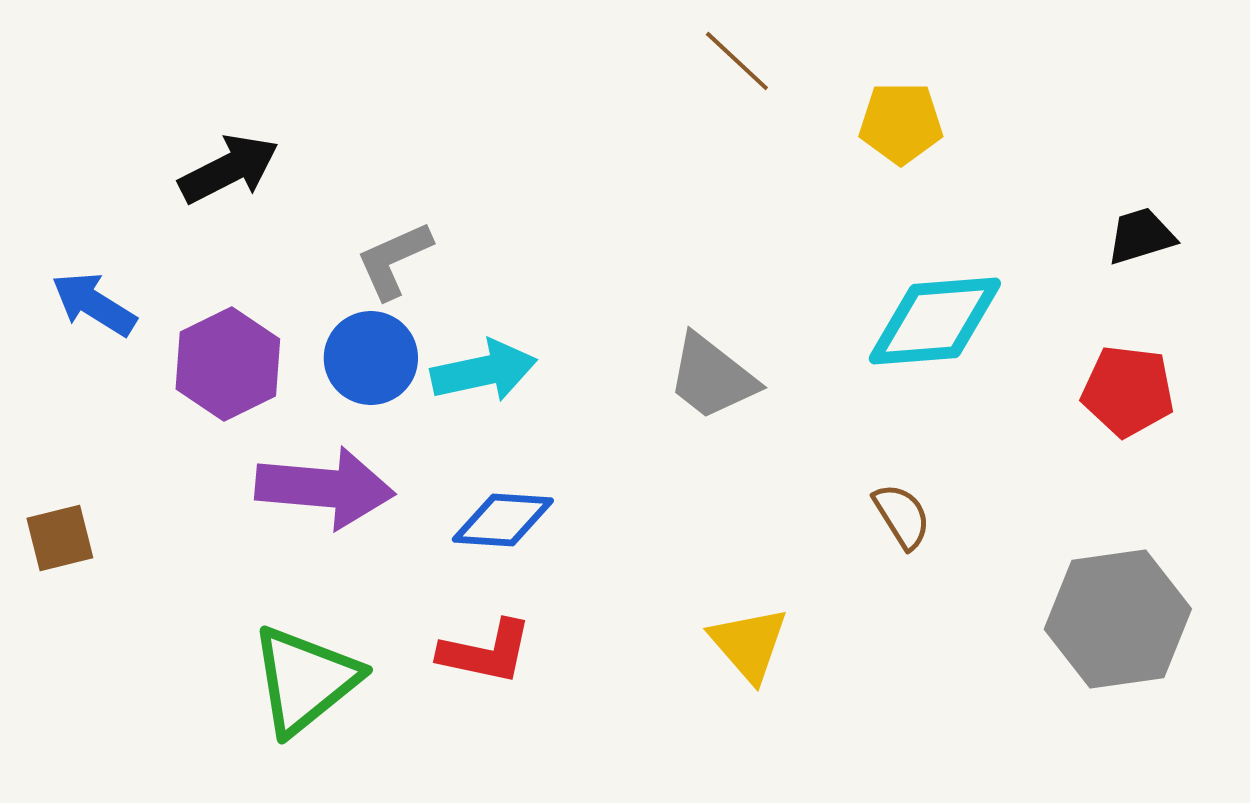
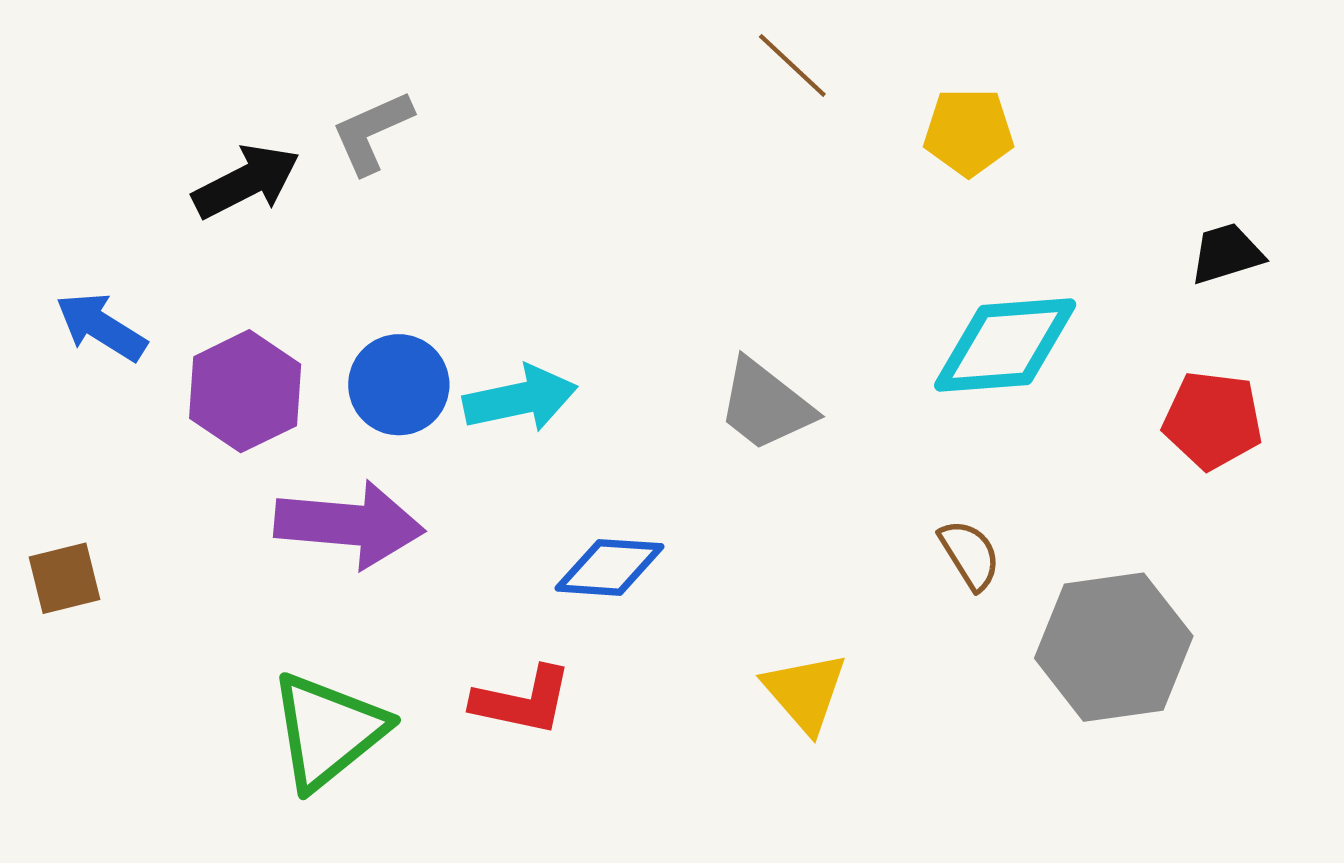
gray L-shape: (394, 260) -> (372, 132), moved
blue diamond: (503, 520) -> (610, 567), moved
gray hexagon: (1118, 619) -> (1114, 647), moved

